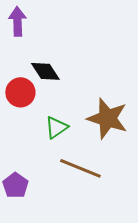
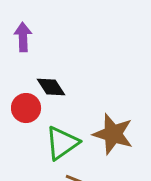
green triangle: (56, 127) -> (62, 143), size x1.5

